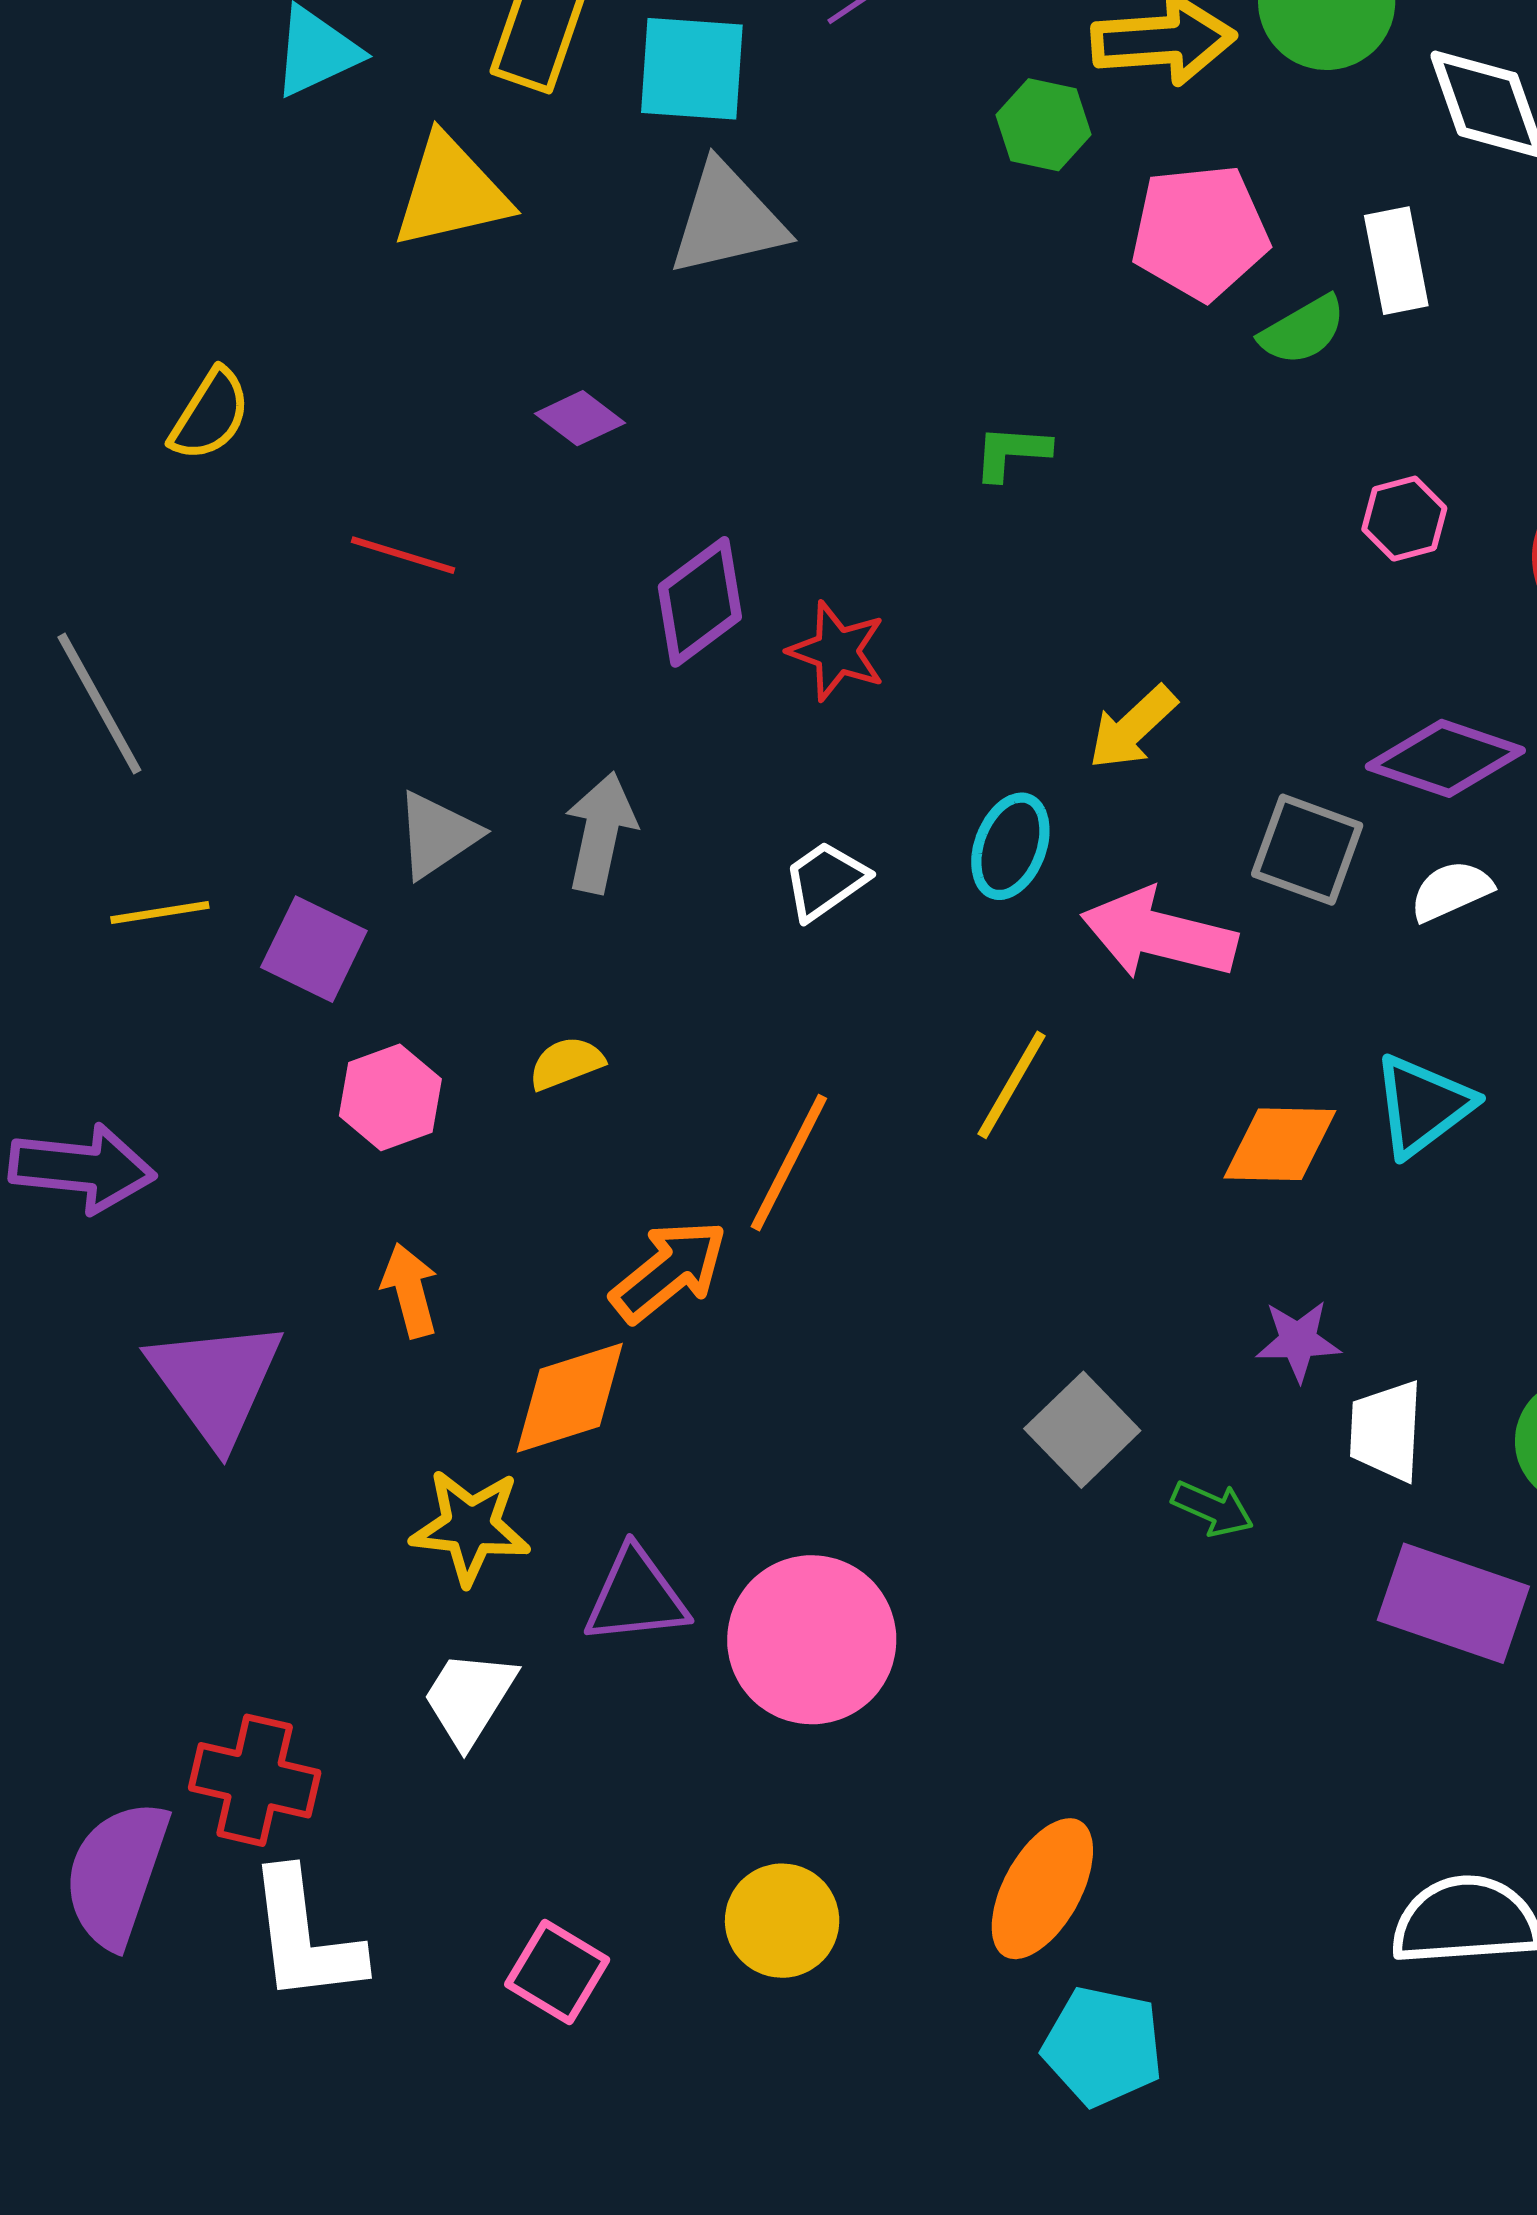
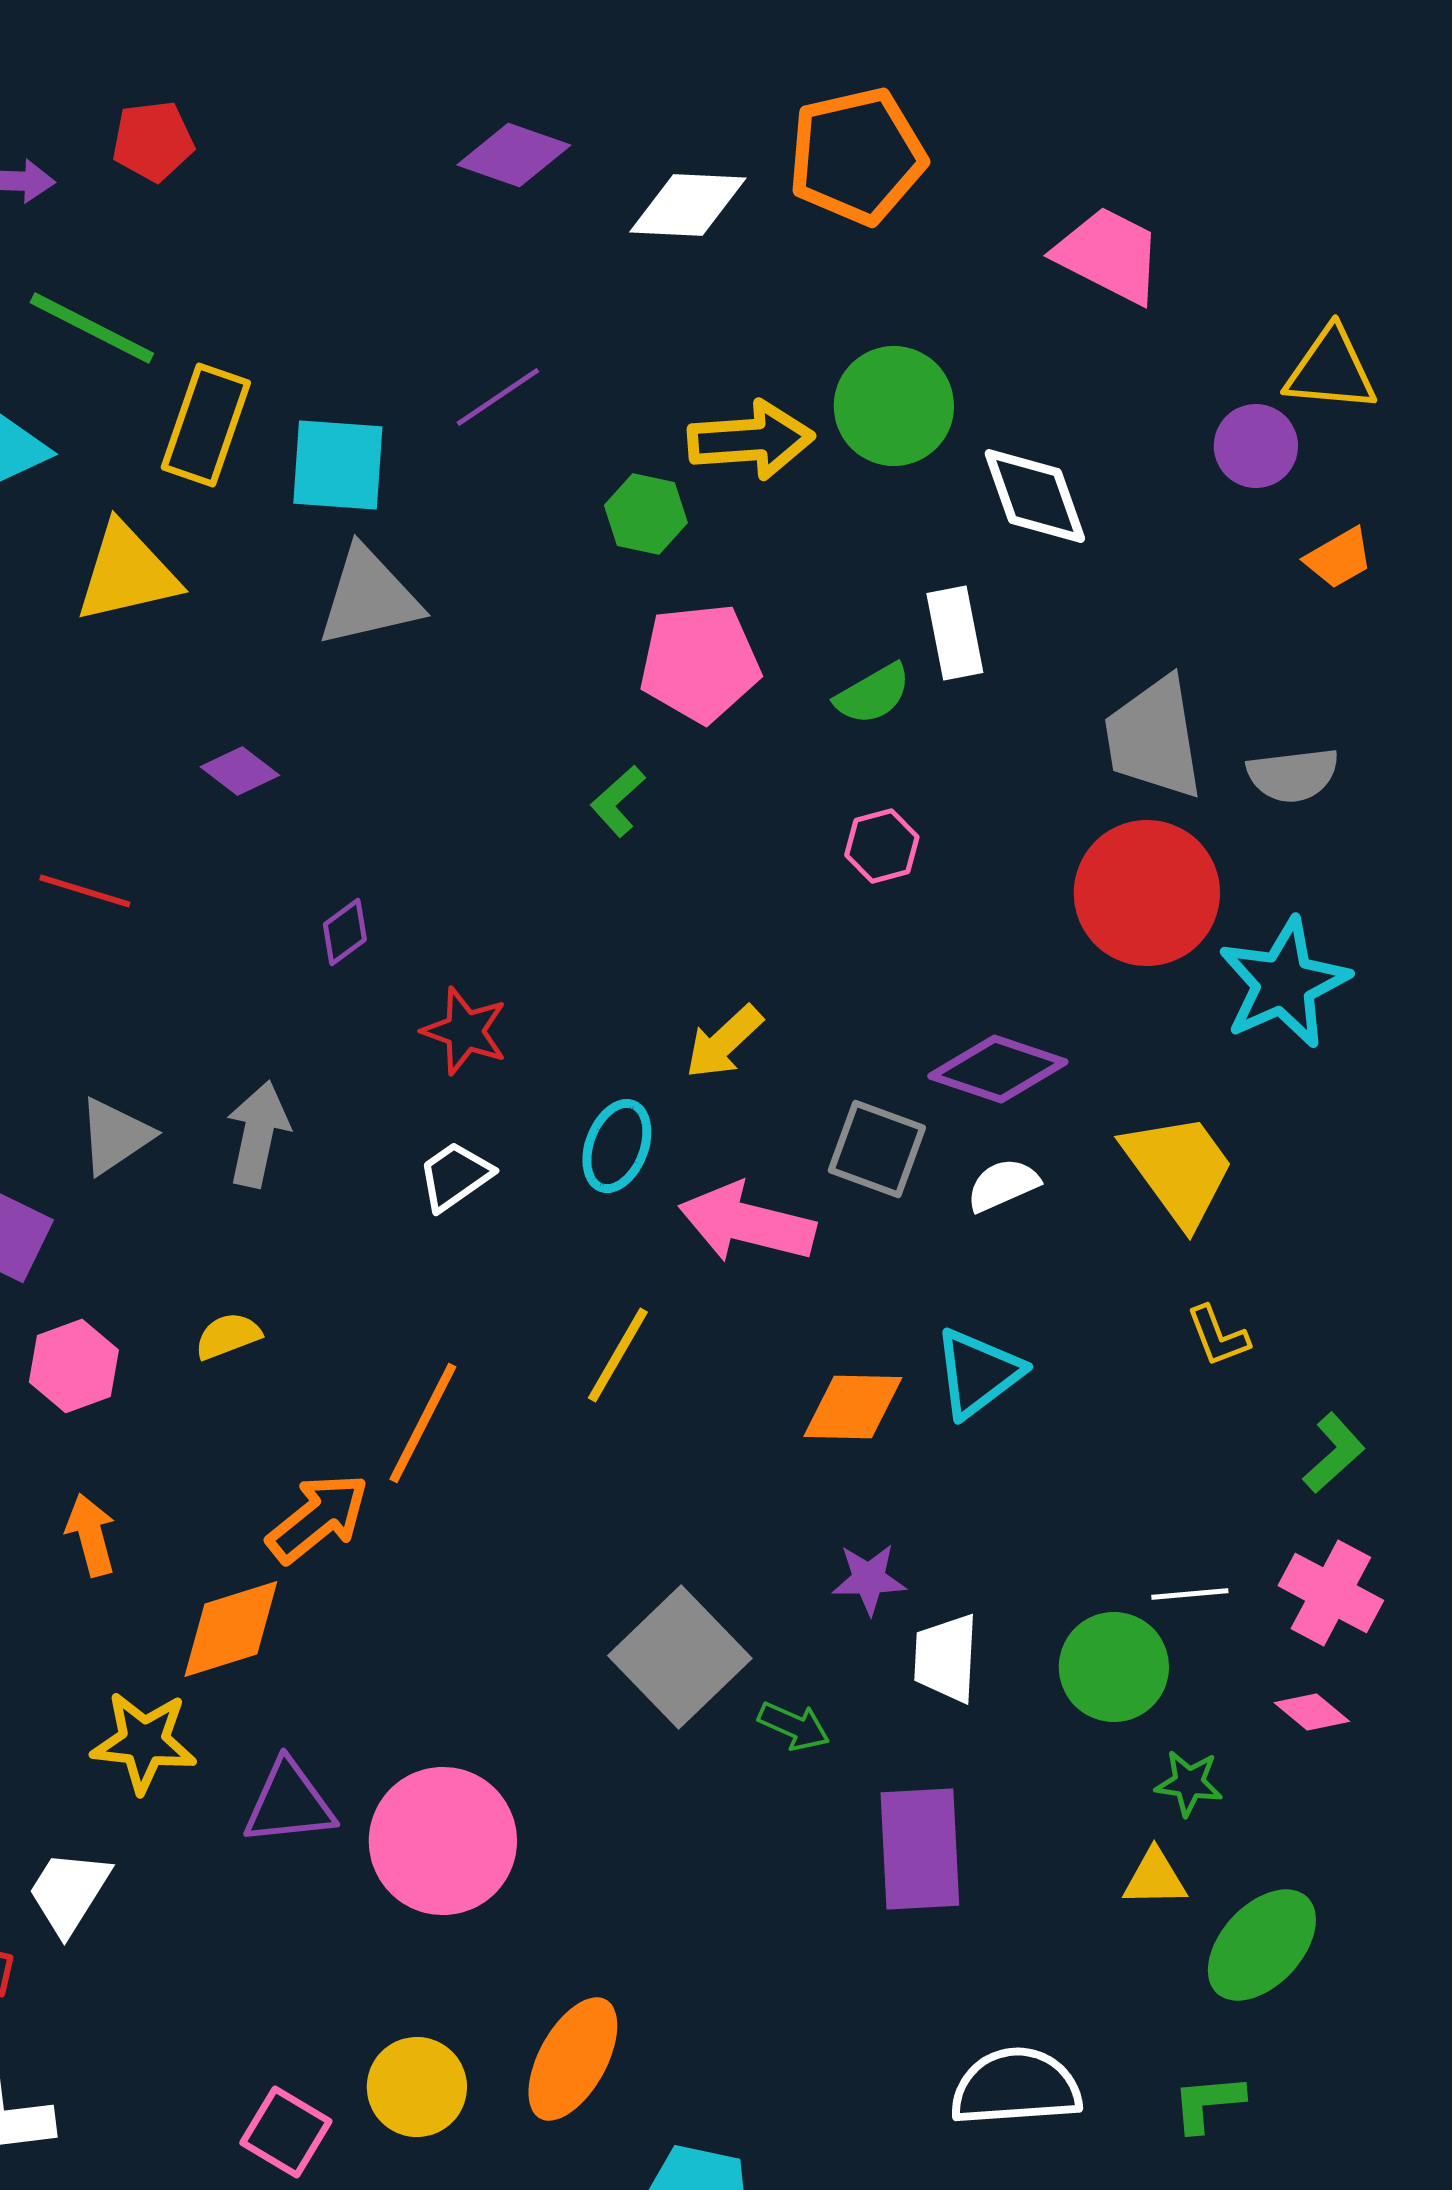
pink pentagon: (1200, 232) -> (700, 663), moved
green L-shape: (1012, 452) -> (618, 801), turned -46
pink hexagon: (1404, 519) -> (882, 846), moved
purple diamond: (700, 602) -> (345, 932), size x0.6
red star: (837, 651) -> (465, 1031), moved
gray square: (1082, 1430) -> (680, 1657), size x1.4
purple rectangle: (1453, 1603) -> (920, 1849), moved, turned 68
white trapezoid: (469, 1698) -> (69, 1892), moved
orange ellipse: (1042, 1889) -> (573, 2059), moved
pink square: (557, 1972) -> (286, 2132), moved

